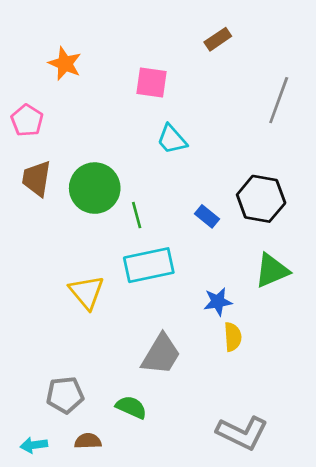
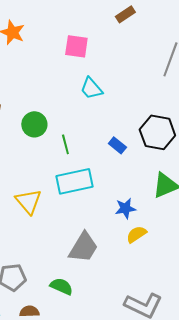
green circle: (95, 188) -> (34, 124), size x0.7
yellow semicircle: (233, 337) -> (136, 234), turned -120

